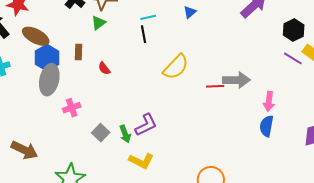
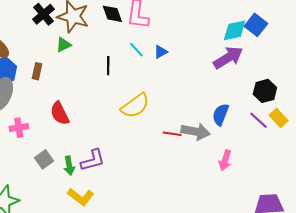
cyan line: (148, 17) -> (136, 50), moved, turned 49
red semicircle: (104, 68) -> (60, 113), moved, size x1.6
blue semicircle: (267, 126) -> (221, 115), moved

